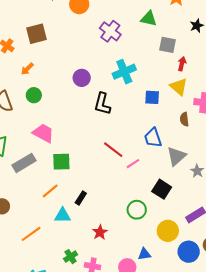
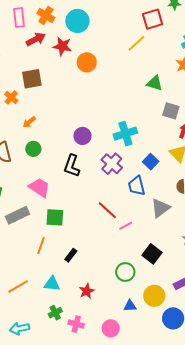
purple cross: (110, 31) -> (112, 164), moved
brown square: (37, 34) -> (32, 79), moved
blue square: (152, 97) -> (151, 162), turned 35
black L-shape: (102, 104) -> (72, 166), moved
blue trapezoid: (153, 138) -> (137, 186), moved
gray triangle: (176, 156) -> (160, 208), moved
orange line: (50, 191) -> (41, 246), turned -36
cyan triangle: (62, 215) -> (52, 284), moved
blue triangle: (144, 254) -> (130, 306), moved

